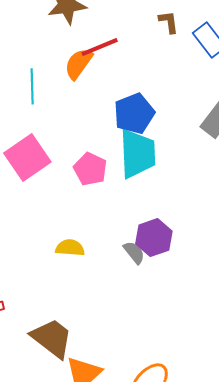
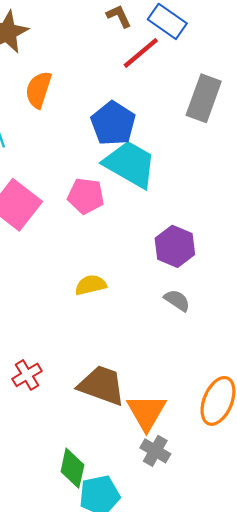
red line: (100, 47) -> (141, 53), moved
cyan trapezoid: (138, 154) -> (130, 164), turned -40
gray semicircle: (134, 252) -> (177, 300), moved

